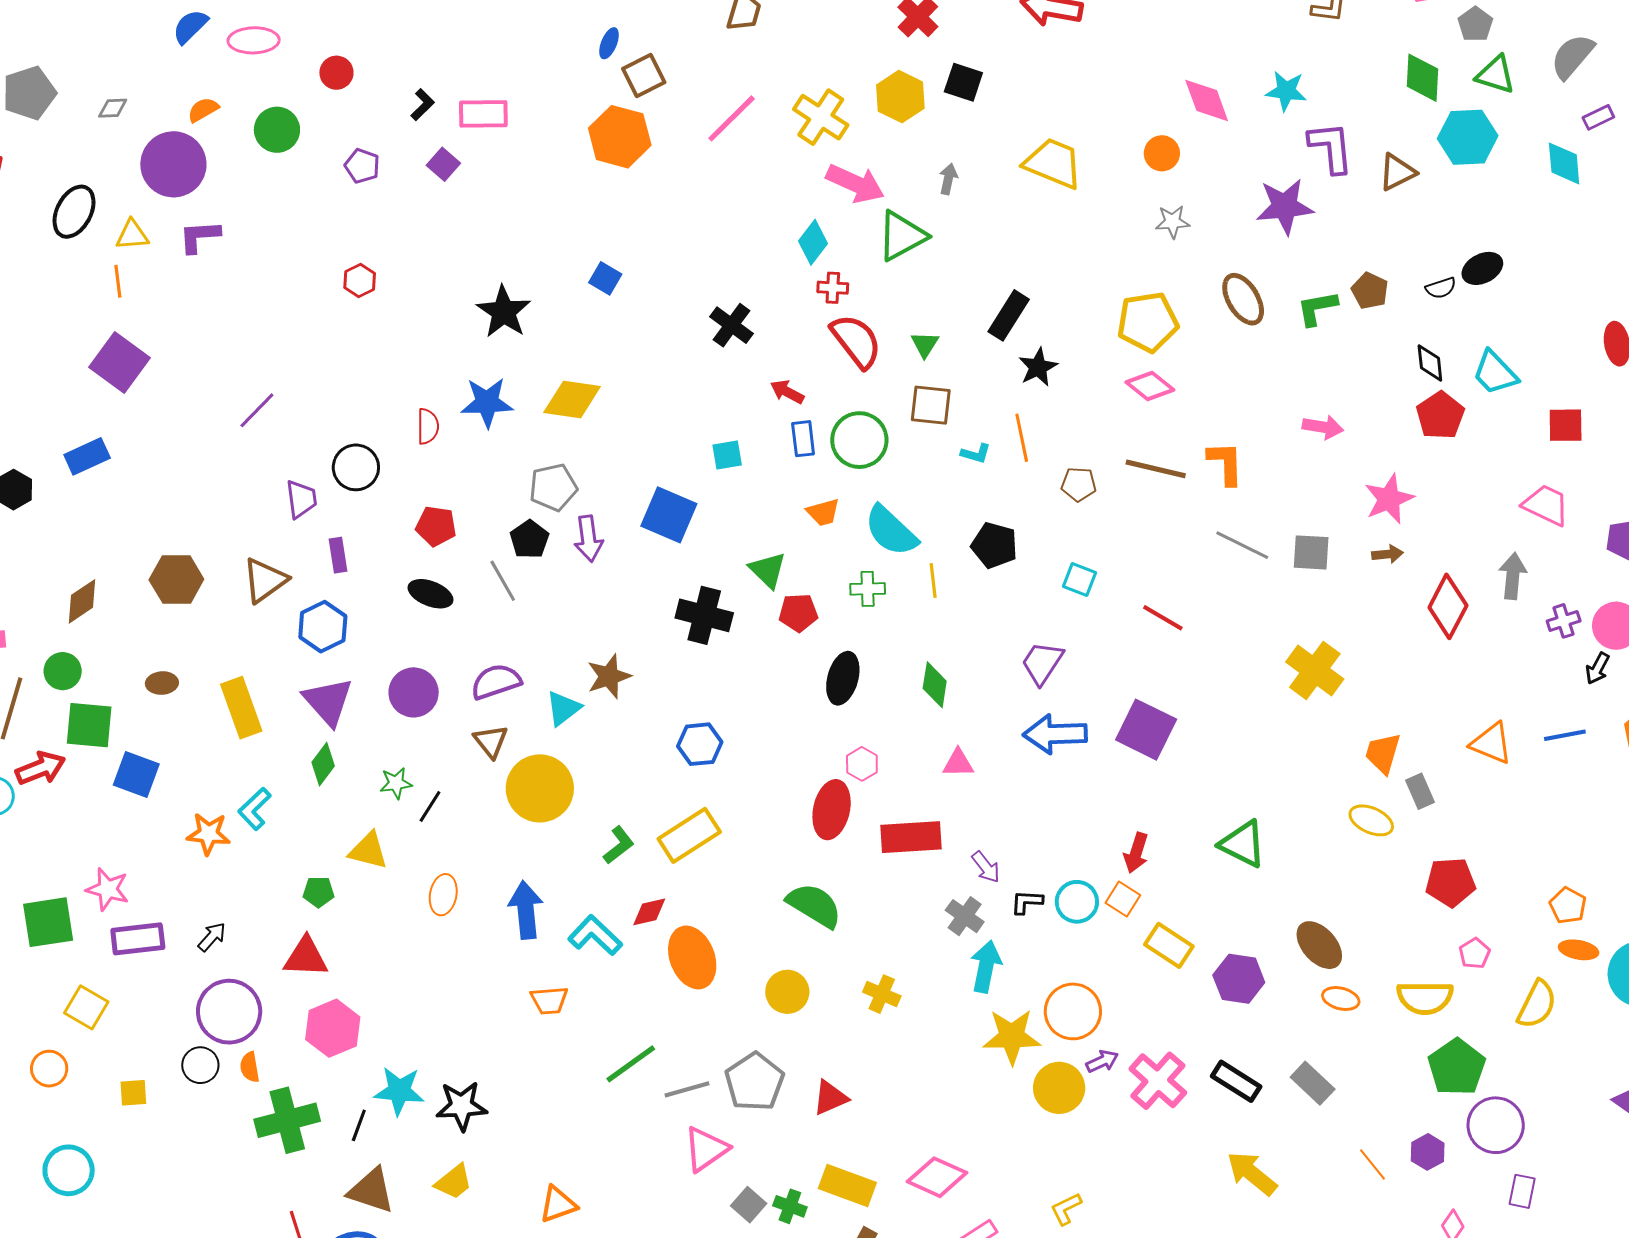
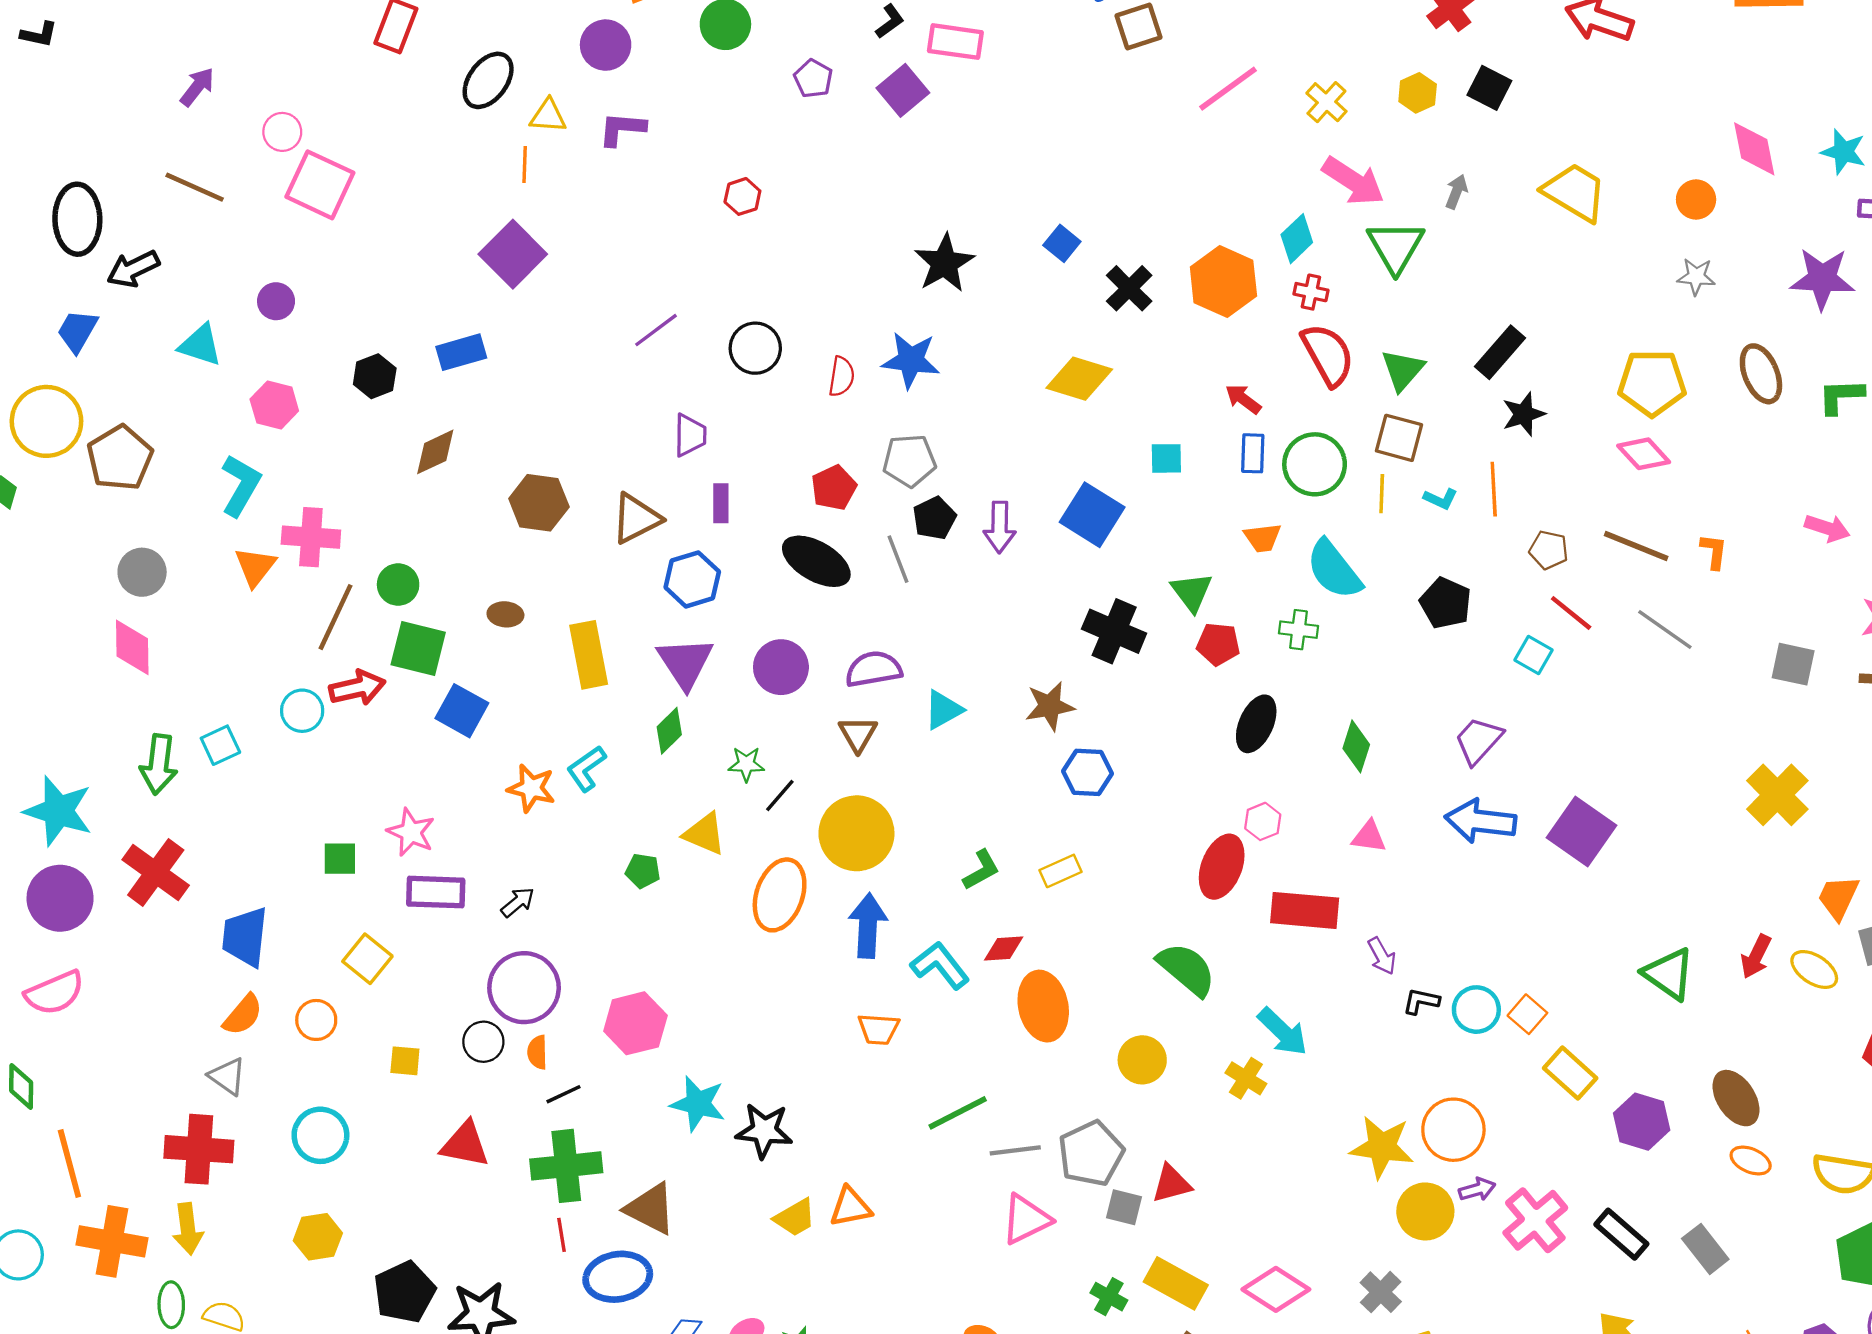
yellow hexagon: (900, 97) -> (1418, 93), size x0.7
yellow cross: (821, 117) -> (1326, 102), size x0.7
orange hexagon: (620, 137) -> (1223, 281), moved
purple circle: (173, 164) -> (606, 45), size x0.7
purple square: (443, 164) -> (903, 90), size x1.4
green triangle: (902, 236) -> (1396, 247), turned -40
red hexagon: (360, 280) -> (742, 196), moved
black cross: (732, 325) -> (1129, 288), moved
green triangle: (925, 344) -> (1403, 370), size x1.4
yellow diamond: (572, 399) -> (1079, 379), moved
orange L-shape: (1225, 463) -> (1714, 551), size x0.7
black circle: (356, 467) -> (755, 348), moved
gray pentagon: (553, 487) -> (909, 461), moved
red pentagon: (436, 526) -> (834, 488), turned 30
gray line: (1242, 545) -> (1665, 630), moved
yellow line: (933, 580) -> (1382, 494), moved
black ellipse: (431, 594) -> (816, 561), size x1.4
brown diamond: (82, 601) -> (435, 452), moved
red line: (1163, 618) -> (1571, 613), moved
brown star: (609, 676) -> (1050, 706), moved
yellow circle: (540, 788) -> (856, 833), moved
yellow rectangle: (689, 835) -> (1060, 871), size x0.6
red arrow: (1136, 853) -> (1756, 956), moved
orange ellipse: (443, 895) -> (780, 895), size x1.6
gray cross: (965, 916) -> (1381, 1292), moved
green square: (48, 922) -> (340, 859), size x0.6
red triangle: (306, 957) -> (465, 1144), moved
cyan arrow: (986, 966) -> (1283, 1032), moved, turned 114
green cross: (287, 1120) -> (566, 1166), moved
black line: (359, 1125) -> (563, 1094), moved, turned 36
yellow trapezoid: (454, 1182) -> (795, 1218), moved
orange triangle: (558, 1204) -> (850, 1207), moved
gray square: (749, 1205) -> (1124, 1207), moved, turned -36

